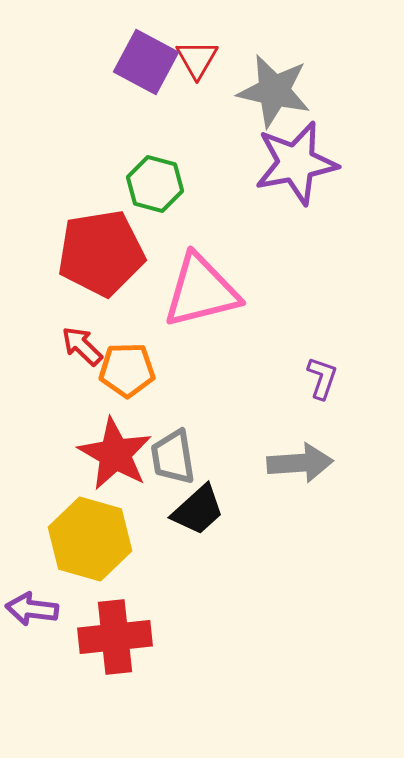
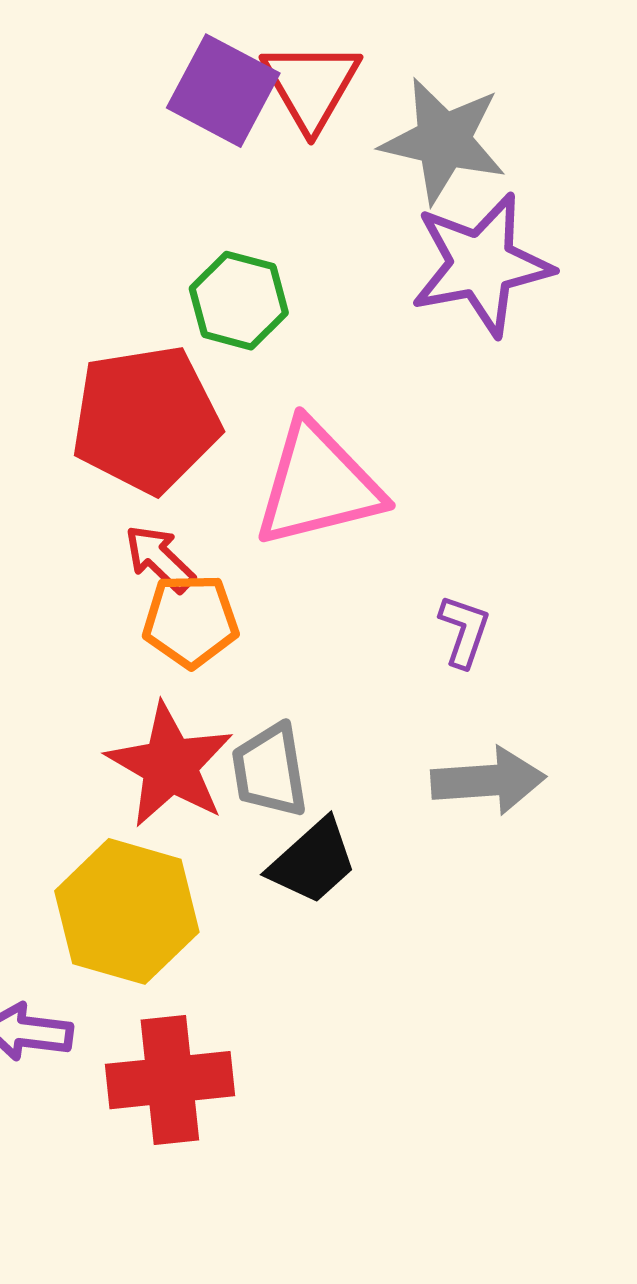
red triangle: (197, 59) -> (311, 85), size x1.4
red arrow: (82, 346) -> (160, 559), moved
purple L-shape: (322, 378) -> (464, 631), moved

